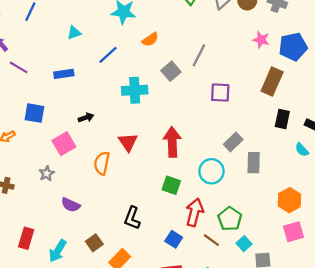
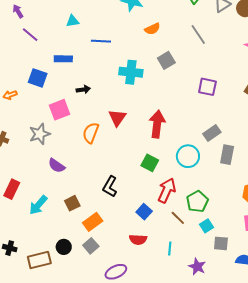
cyan triangle: (74, 33) -> (73, 21), moved
blue line: (108, 55) -> (101, 41), moved, turned 36
gray line: (199, 55) -> (198, 34), moved, turned -70
blue rectangle: (64, 74) -> (63, 59), moved
gray star: (47, 174) -> (40, 134), size x1.5

